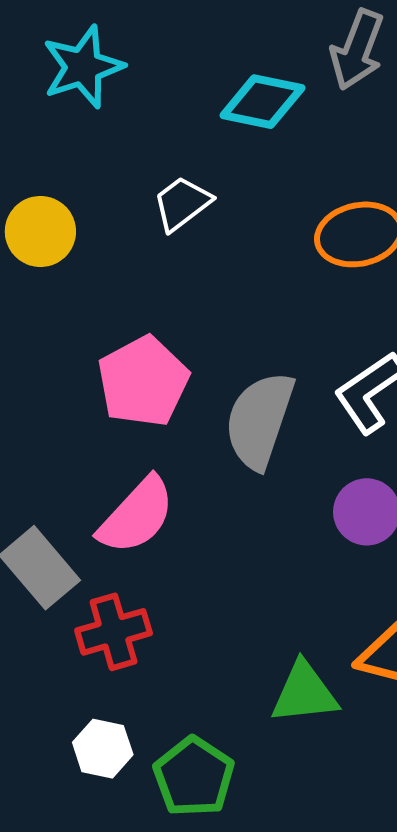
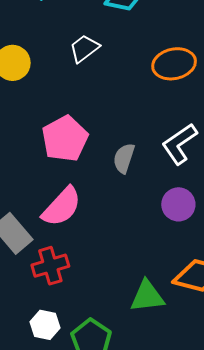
gray semicircle: (260, 420) -> (124, 158), size x0.6

